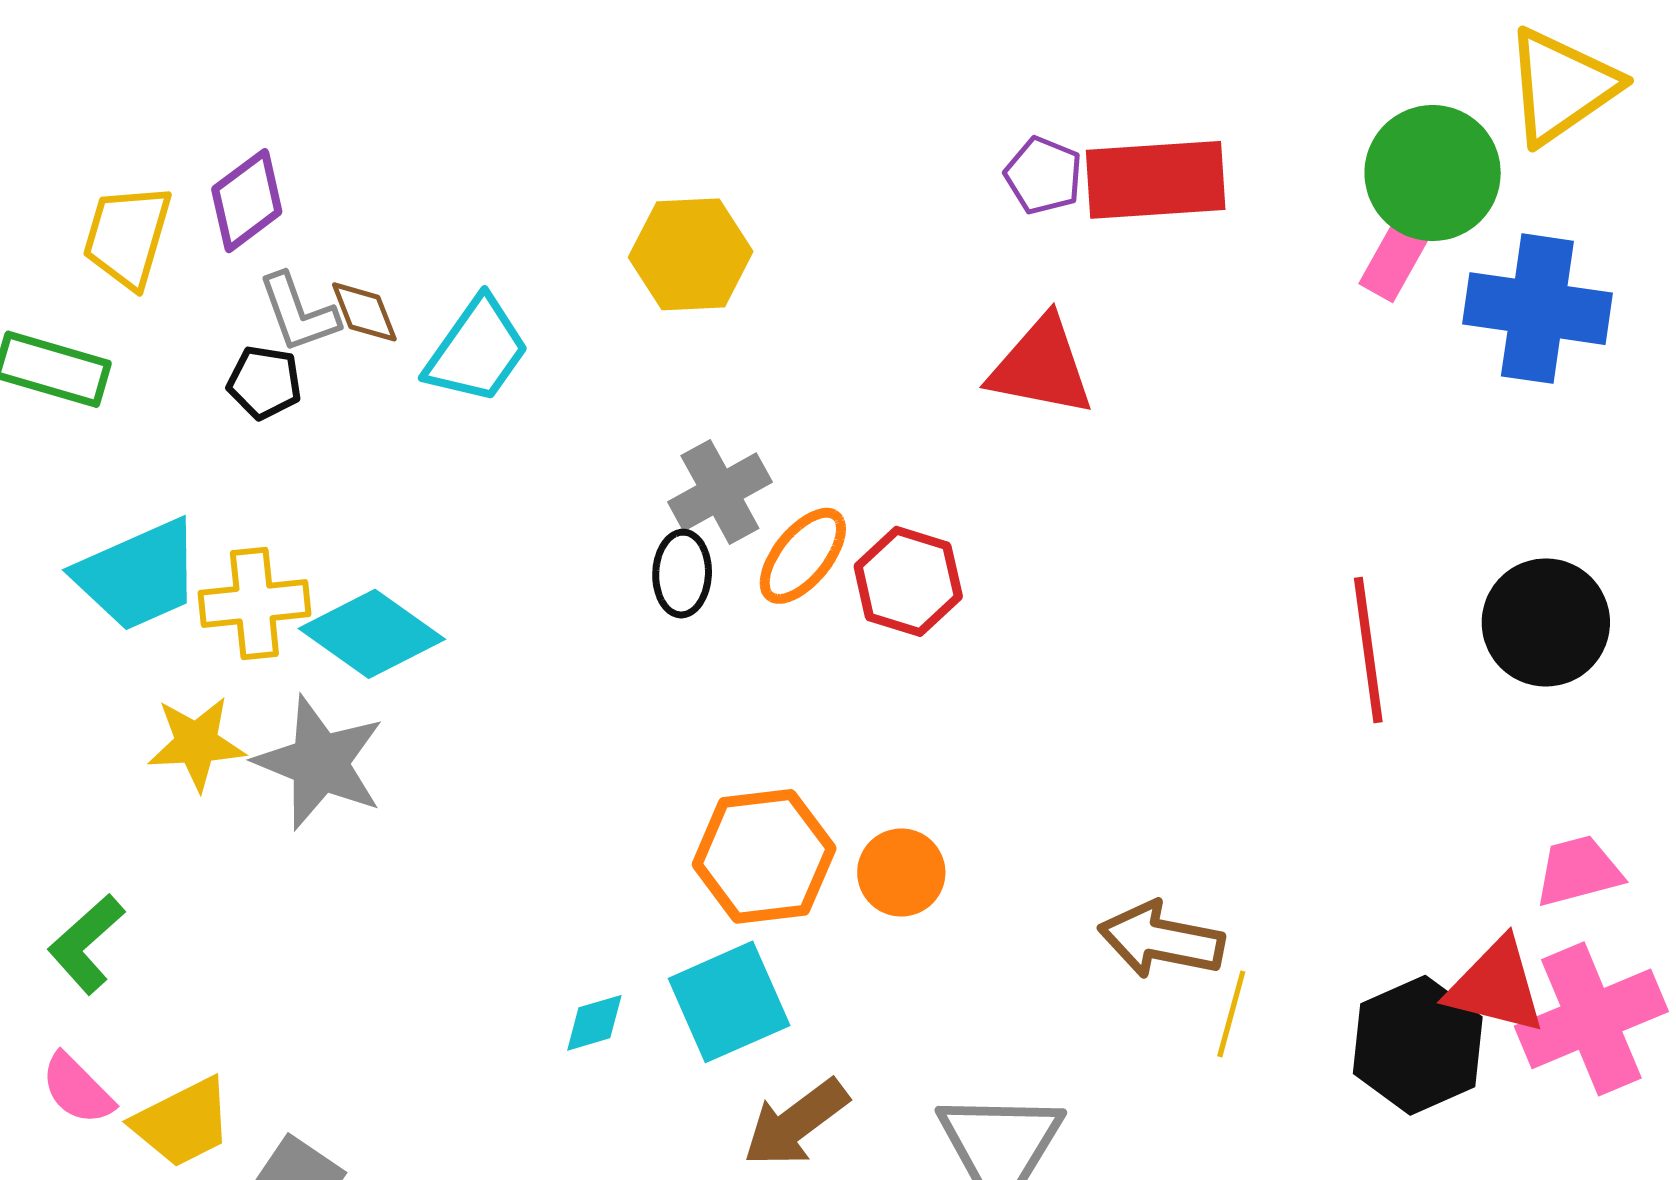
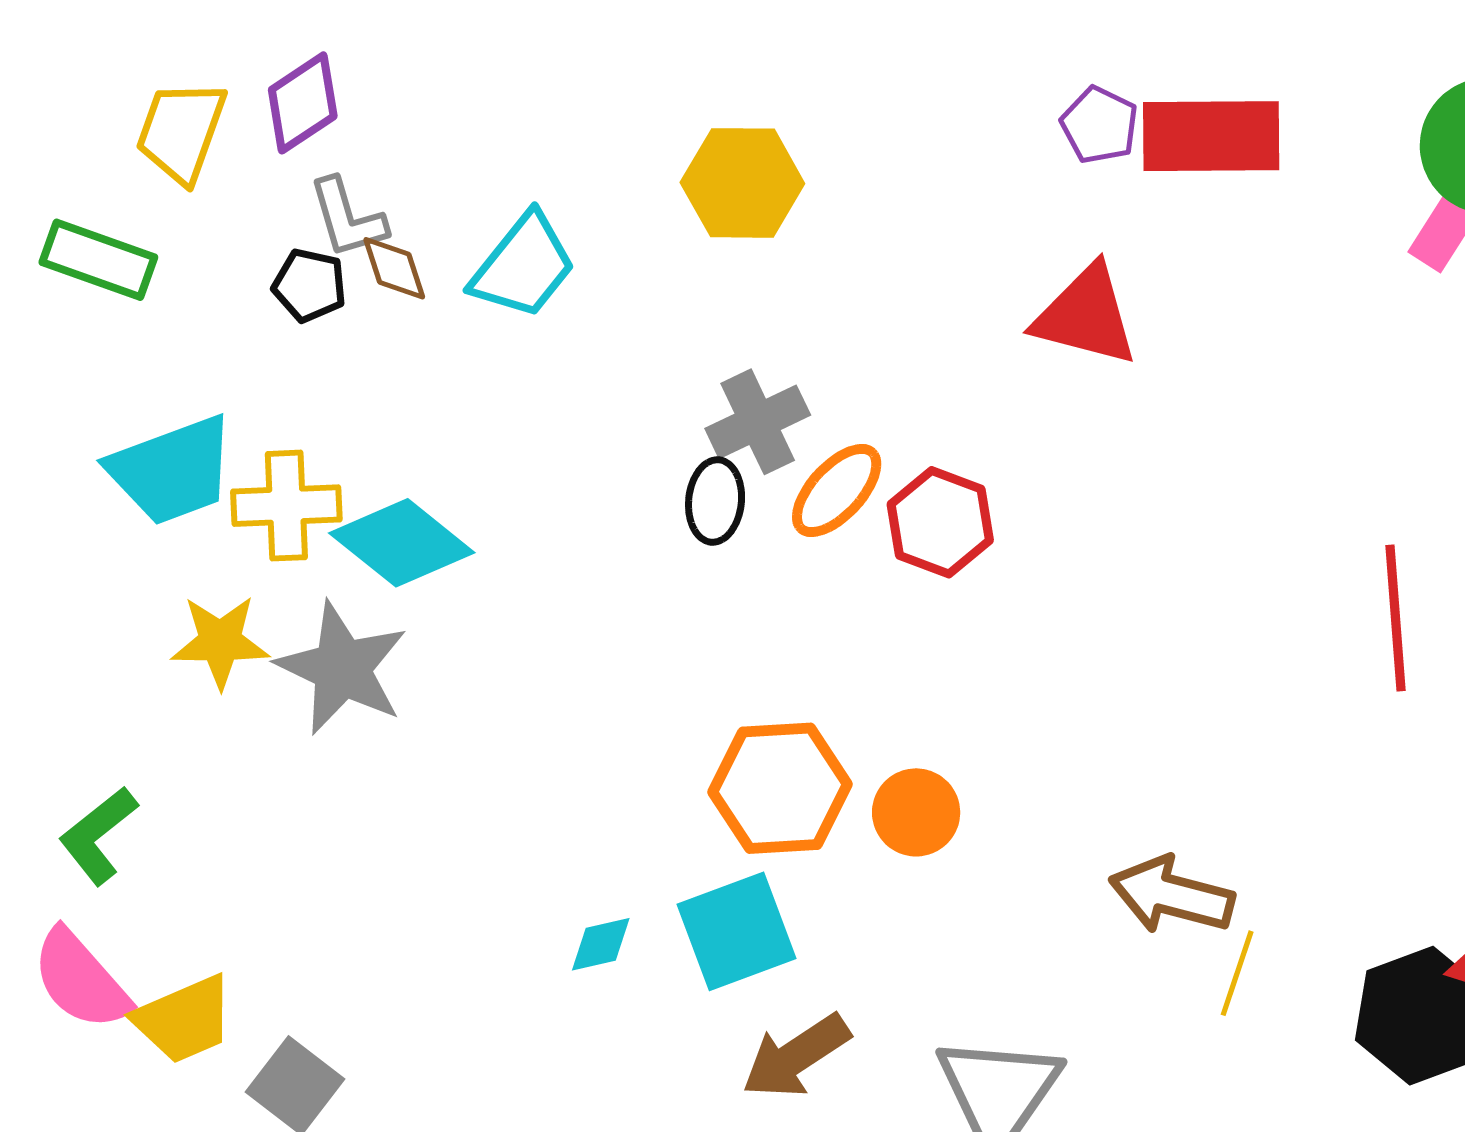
brown diamond: (364, 312) -> (394, 268), moved
pink semicircle: (77, 1089) -> (81, 980), size x1.4

